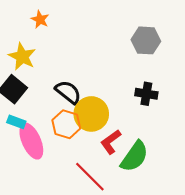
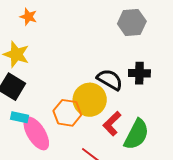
black semicircle: (68, 92) -> (110, 80), moved

